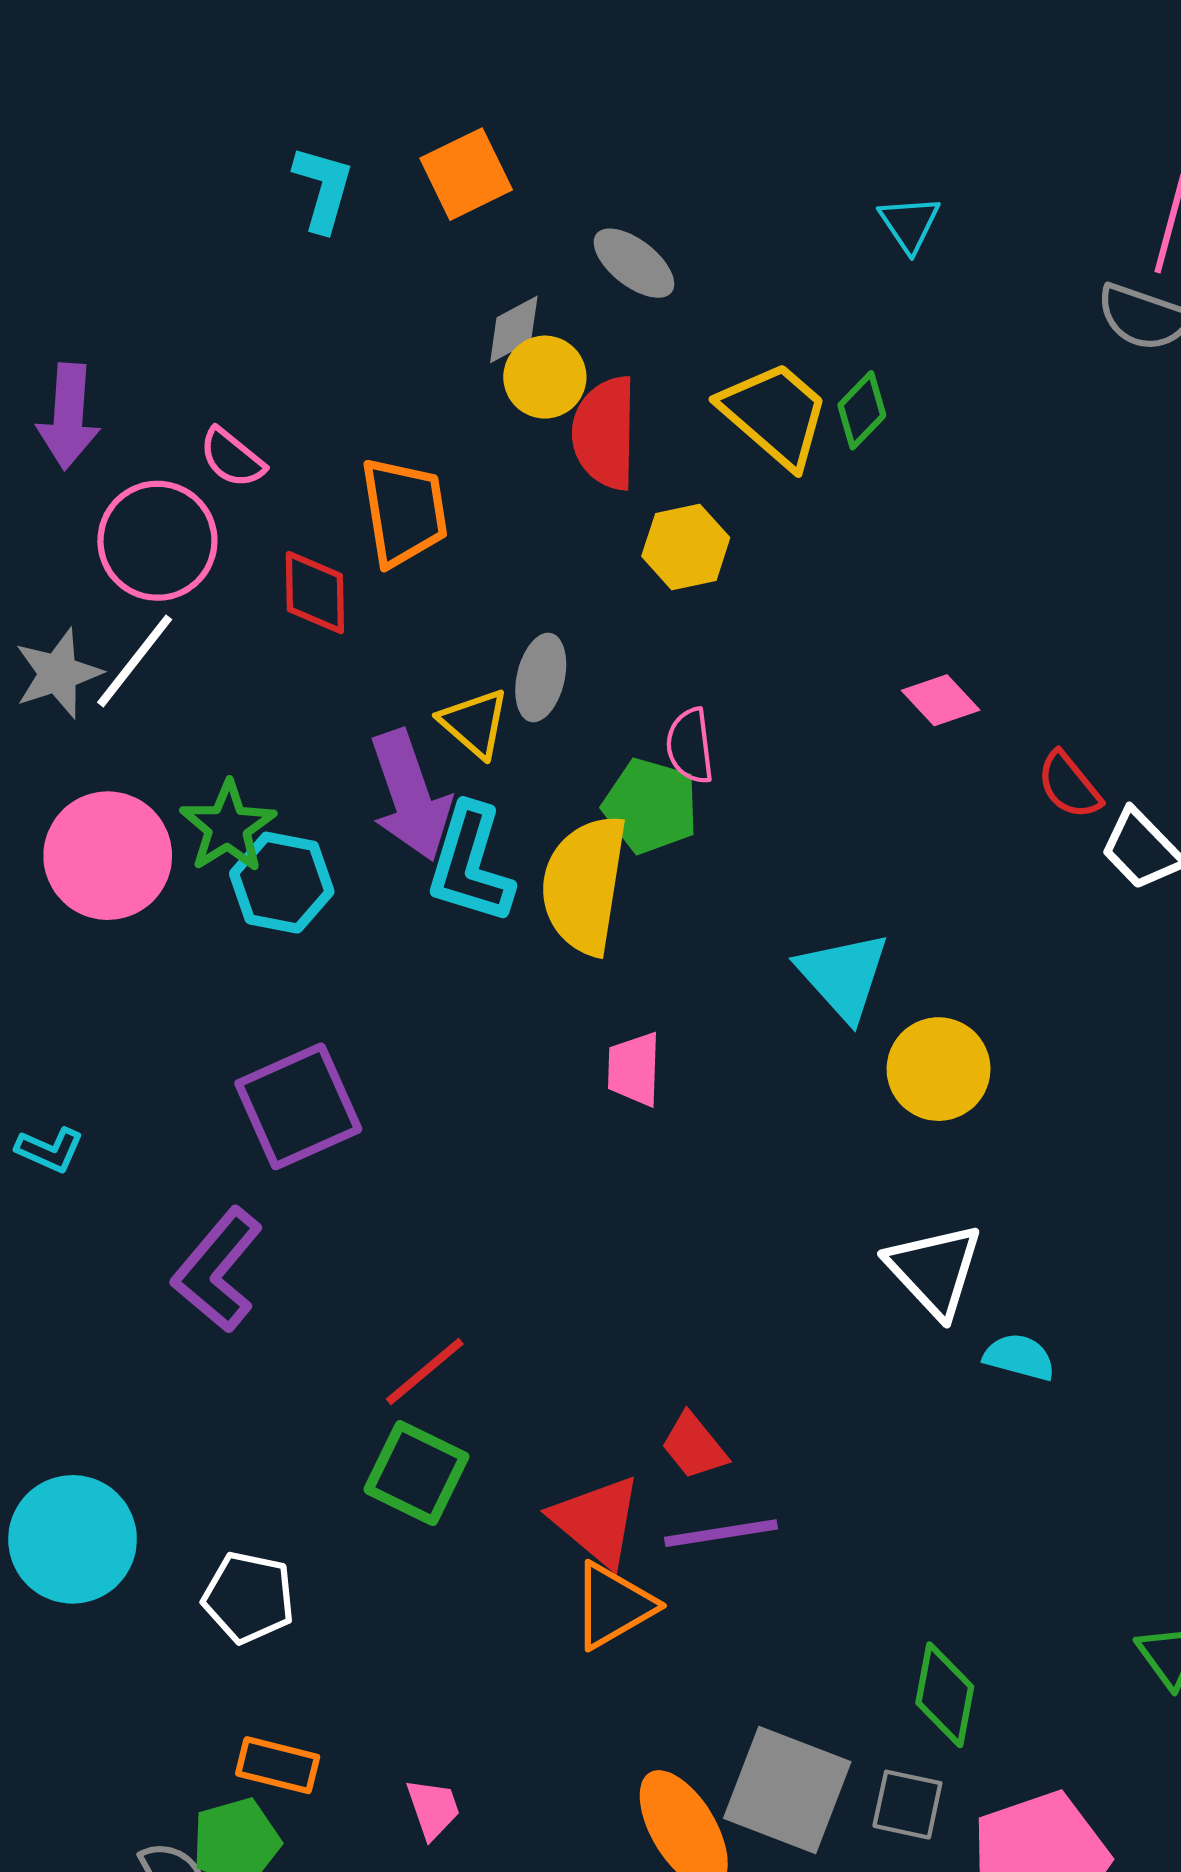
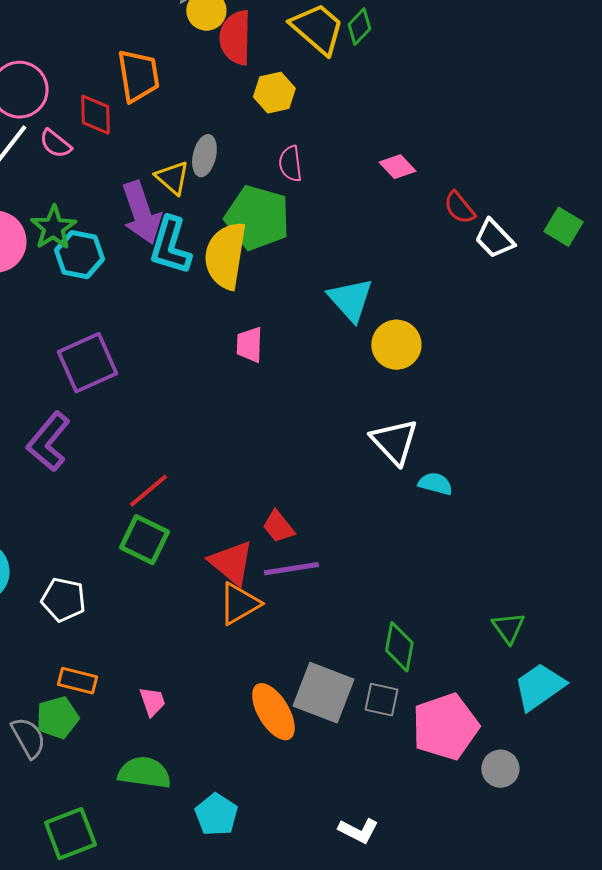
pink semicircle: (232, 458) -> (55, 144), moved
pink semicircle: (690, 746) -> (290, 164), moved
green pentagon: (651, 806) -> (257, 218), size x1.4

